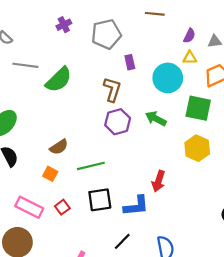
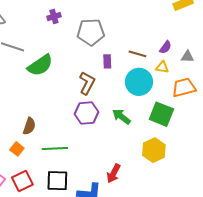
brown line: (155, 14) -> (137, 54), moved
brown semicircle: (59, 147) -> (29, 126), turned -48
red square: (62, 207) -> (22, 181), size x1.5

